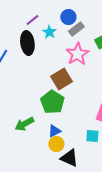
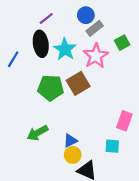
cyan star: (49, 32) -> (65, 49), moved, size x1.5
green pentagon: (52, 102) -> (51, 88), moved, turned -30

